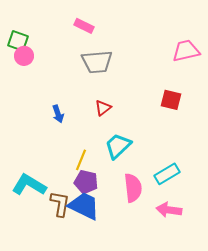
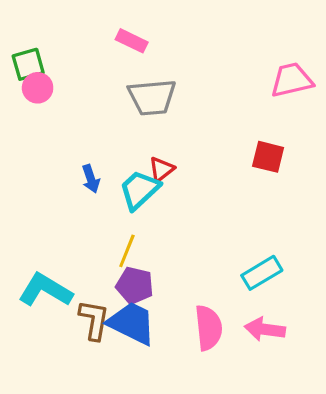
green square: (18, 41) -> (28, 64), turned -35
cyan trapezoid: (118, 146) -> (139, 190), moved
pink semicircle: (133, 188) -> (208, 328), moved

